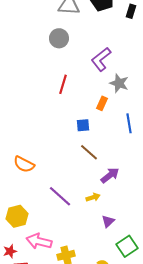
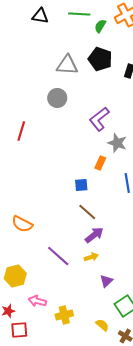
red line: (63, 84) -> (21, 131), moved
purple arrow: (110, 175) -> (94, 235), moved
pink arrow: (39, 241) -> (37, 301), size x0.7

